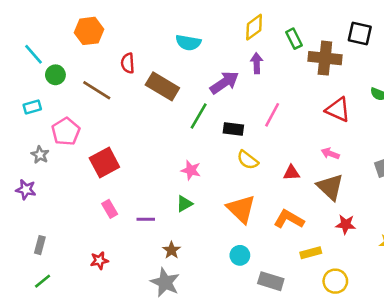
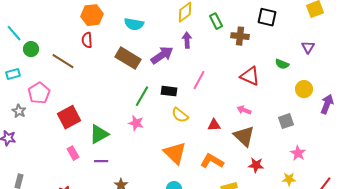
orange hexagon: (89, 31) -> (92, 15), moved
brown cross: (325, 58) -> (240, 36), size x0.7
brown rectangle: (162, 86) -> (128, 58), moved
green line: (199, 116) -> (142, 96), moved
green triangle: (184, 204) -> (99, 134), moved, size x1.5

